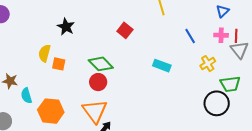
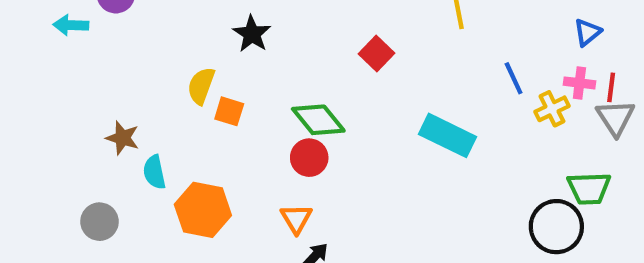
yellow cross: (208, 64) -> (552, 109), moved
cyan rectangle: (162, 66) -> (448, 135), size x1.4
orange triangle: (95, 111) -> (296, 219), size x0.6

